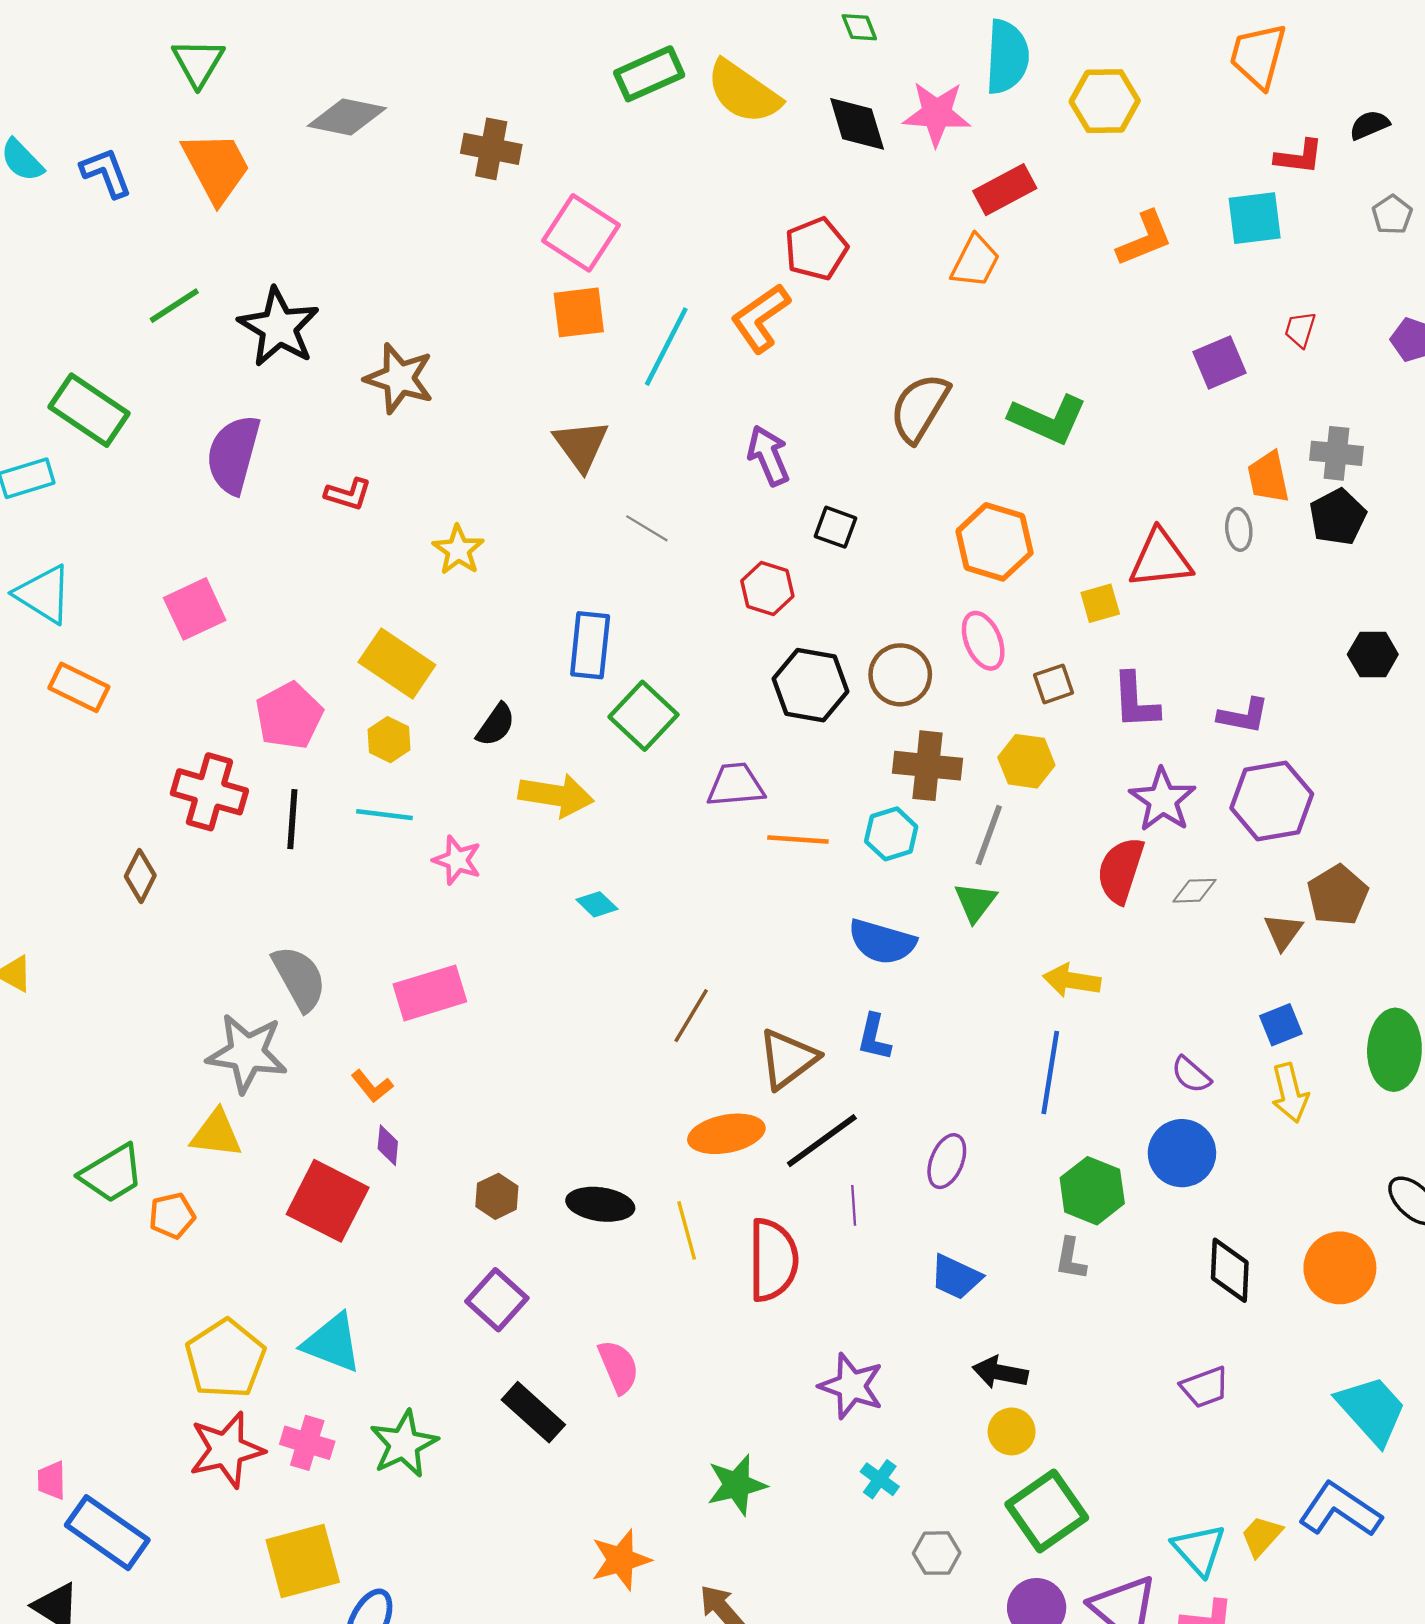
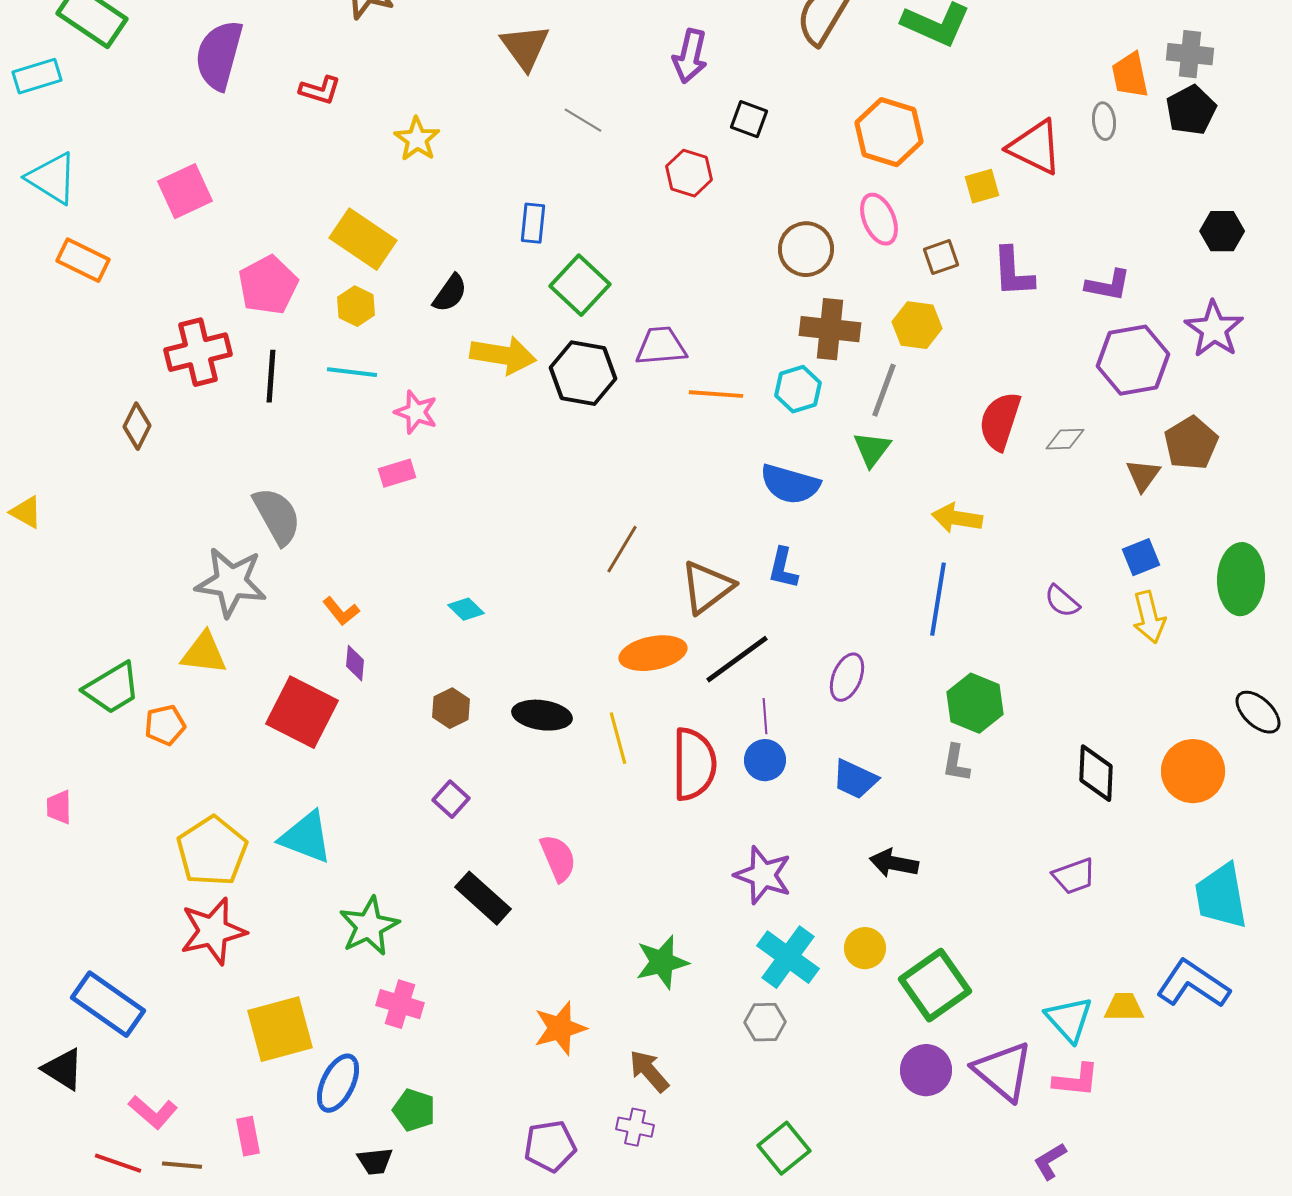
purple arrow: (768, 456) -> (690, 56), turned -144
red triangle: (1160, 559) -> (1035, 147), turned 32
blue rectangle: (590, 645) -> (533, 223), size x0.7
black hexagon: (810, 685) -> (583, 373), moved
red cross: (209, 792) -> (198, 352), turned -30
purple star: (1163, 800) -> (1214, 329), moved
cyan diamond: (597, 904) -> (466, 609), moved
pink rectangle: (430, 993) -> (397, 473), moved, size x0.6
blue circle: (1182, 1153) -> (765, 760), moved, size x0.7
purple square: (497, 1300) -> (451, 799), size x0.7
cyan trapezoid: (1372, 1410) -> (1221, 896), turned -148
yellow circle: (1012, 1431) -> (865, 948), moved
pink cross: (307, 1443) -> (400, 1004), moved
cyan cross: (880, 1479) -> (788, 957), size x1.8
pink trapezoid: (52, 1480) -> (59, 807), moved
yellow trapezoid: (1262, 1536) -> (1124, 1007), turned 48
gray hexagon: (937, 1553) -> (765, 1022), moved

